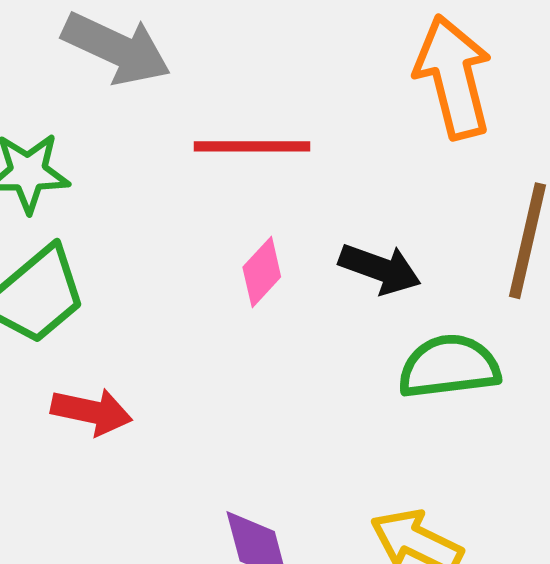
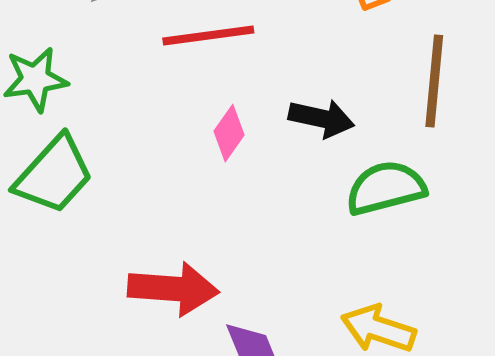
red arrow: (92, 412) -> (173, 289), moved, size x1.4

